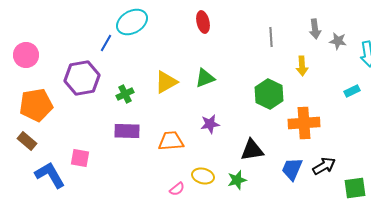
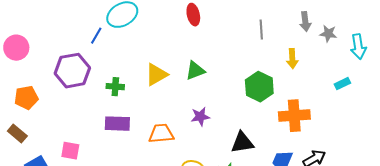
green cross: (125, 94) -> (115, 87), turned 30
orange pentagon: (36, 105) -> (26, 98), size x0.7

